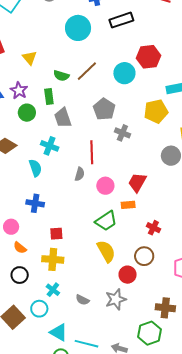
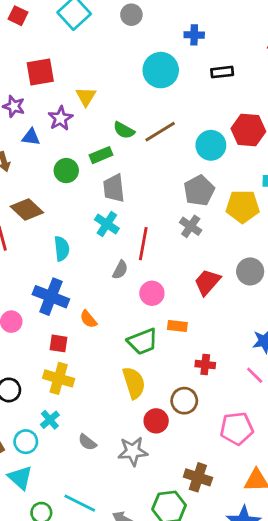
black rectangle: (121, 20) -> (222, 72), size x0.7
purple star: (19, 90) -> (60, 118), moved
green rectangle: (49, 96) -> (101, 155), turned 63
gray pentagon: (104, 109) -> (199, 191), moved
cyan cross: (50, 146) -> (107, 224), moved
red trapezoid: (137, 182) -> (207, 282), moved
blue cross: (35, 203) -> (51, 297), size x1.4
red cross: (153, 228) -> (205, 365), turned -32
red square: (56, 234) -> (59, 343), moved
orange semicircle: (20, 248) -> (88, 319), moved
cyan triangle: (59, 332) -> (20, 478), moved

